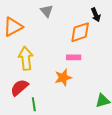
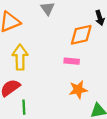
orange star: (63, 78) -> (78, 90), moved

